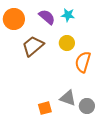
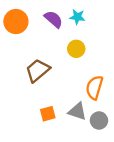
brown trapezoid: (33, 46) -> (38, 70), moved
orange semicircle: (83, 62) -> (94, 87), moved
orange square: (45, 108) -> (48, 114), moved

